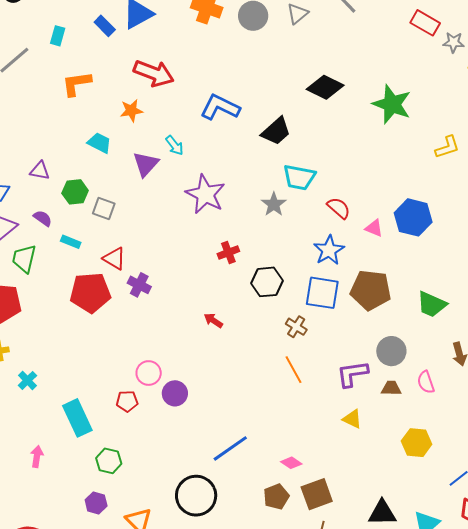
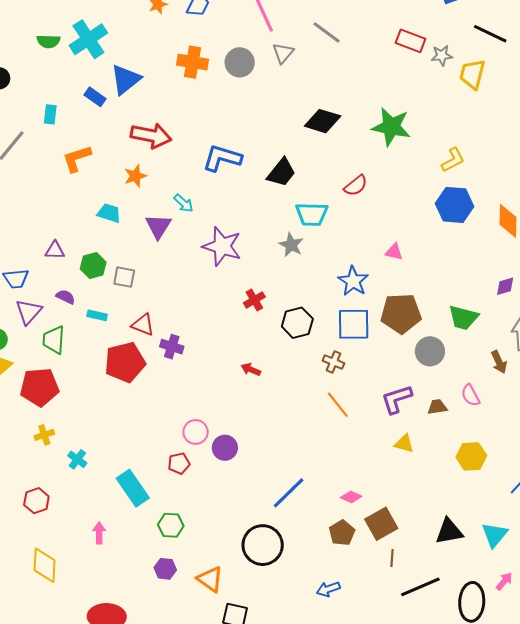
red semicircle: (339, 208) -> (356, 186), moved, turned 110
blue hexagon: (413, 217) -> (455, 205), moved
gray circle: (391, 351) -> (430, 351), moved

